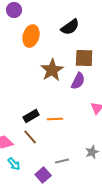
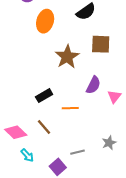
purple semicircle: (78, 81) -> (93, 85), moved
black rectangle: (31, 116) -> (44, 96), moved

